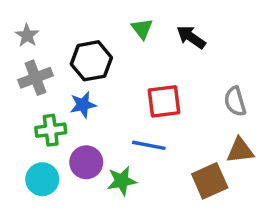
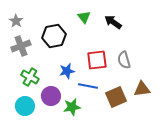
gray semicircle: (235, 101) -> (124, 60), moved
blue star: (83, 105) -> (67, 71), moved
green cross: (51, 130) -> (30, 77), turned 36
brown square: (210, 181) -> (116, 97), moved

